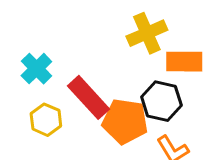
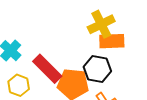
yellow cross: (147, 33) -> (101, 24), moved

